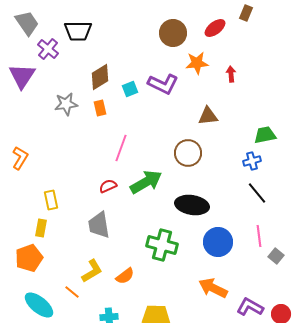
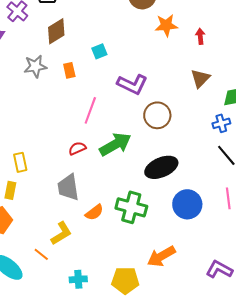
brown diamond: (100, 77) -> (56, 31), moved
purple L-shape: (163, 84) -> (132, 84), moved
brown triangle: (208, 116) -> (200, 78), moved, turned -40
black ellipse: (192, 205) -> (161, 167), turned -32
orange semicircle: (125, 276) -> (94, 212), moved
orange arrow: (213, 288) -> (161, 256), moved, turned -56

